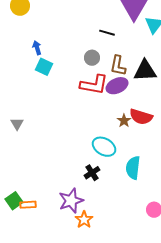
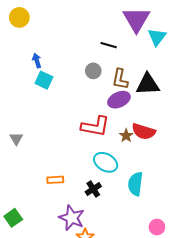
red L-shape: (94, 85) -> (95, 126), moved
purple star: (71, 201) -> (72, 218), turned -30
orange rectangle: (28, 205) -> (55, 180), moved

